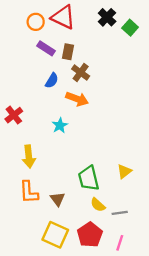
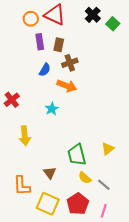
purple rectangle: (46, 48) -> (40, 42), turned 49
brown cross: (81, 72) -> (70, 63), turned 35
orange L-shape: (29, 192) -> (22, 186), moved
gray line: (120, 213) -> (104, 185), turned 48

